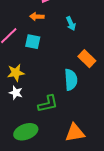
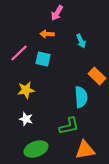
white star: (16, 93) -> (26, 119), moved
green L-shape: (48, 104) -> (69, 126), moved

